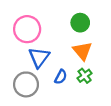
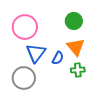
green cross: (85, 76) -> (78, 70), turned 32
blue semicircle: (61, 77) -> (58, 58), moved

